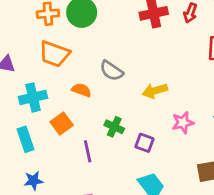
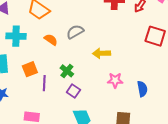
gray semicircle: (111, 71) -> (75, 32), turned 102
orange square: (62, 124) -> (30, 69), moved
purple square: (144, 143) -> (73, 91), moved

